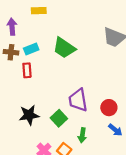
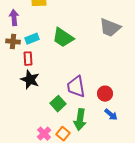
black star: (29, 115) -> (30, 80), moved, turned 30
green arrow: (82, 135) -> (80, 120), size x1.5

